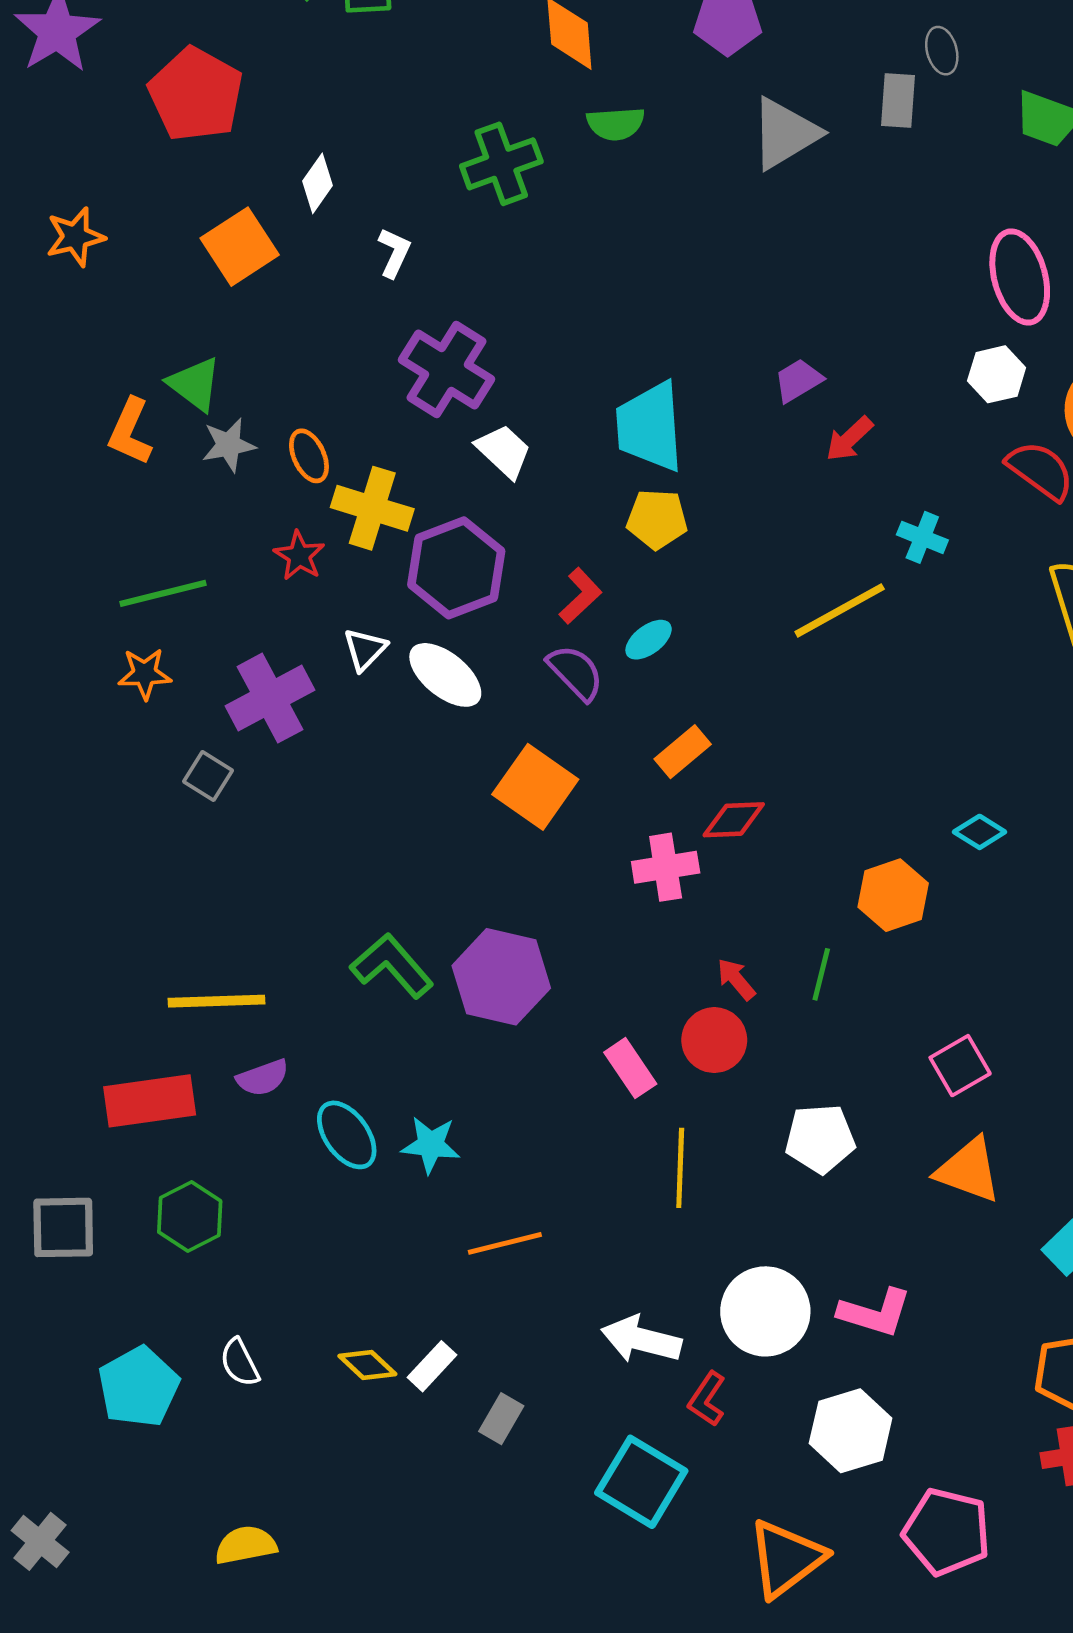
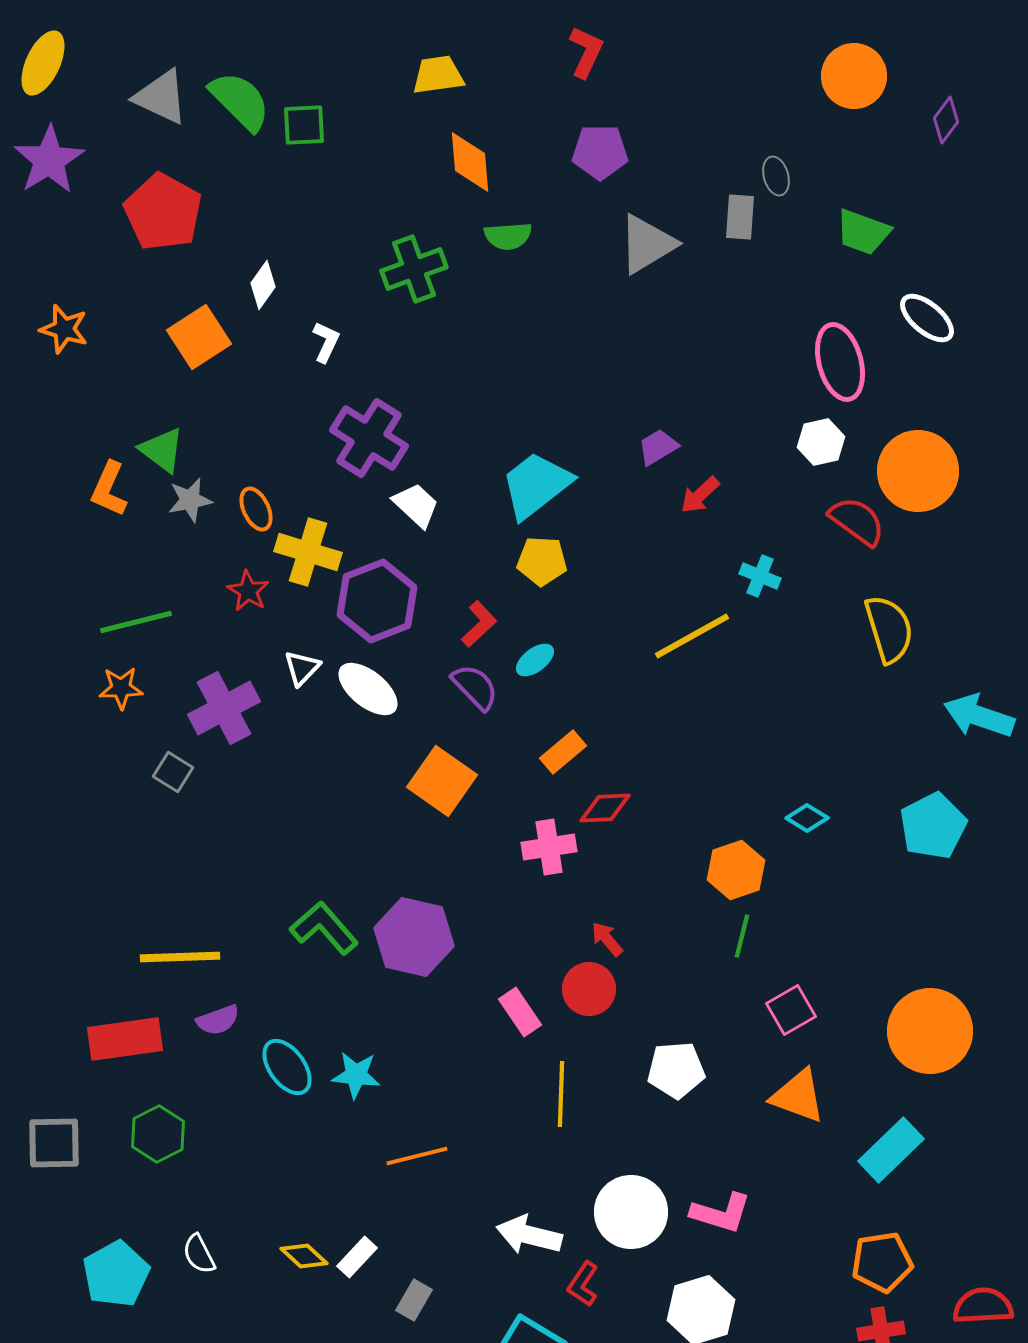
orange star: (75, 237) -> (64, 329), turned 30
cyan trapezoid: (650, 427) -> (536, 485), turned 56
green line: (821, 974) -> (742, 936), moved

